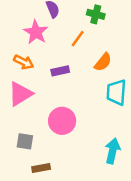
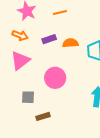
orange line: (78, 39) -> (60, 12), turned 48
orange semicircle: (103, 62) -> (70, 43), moved, turned -126

